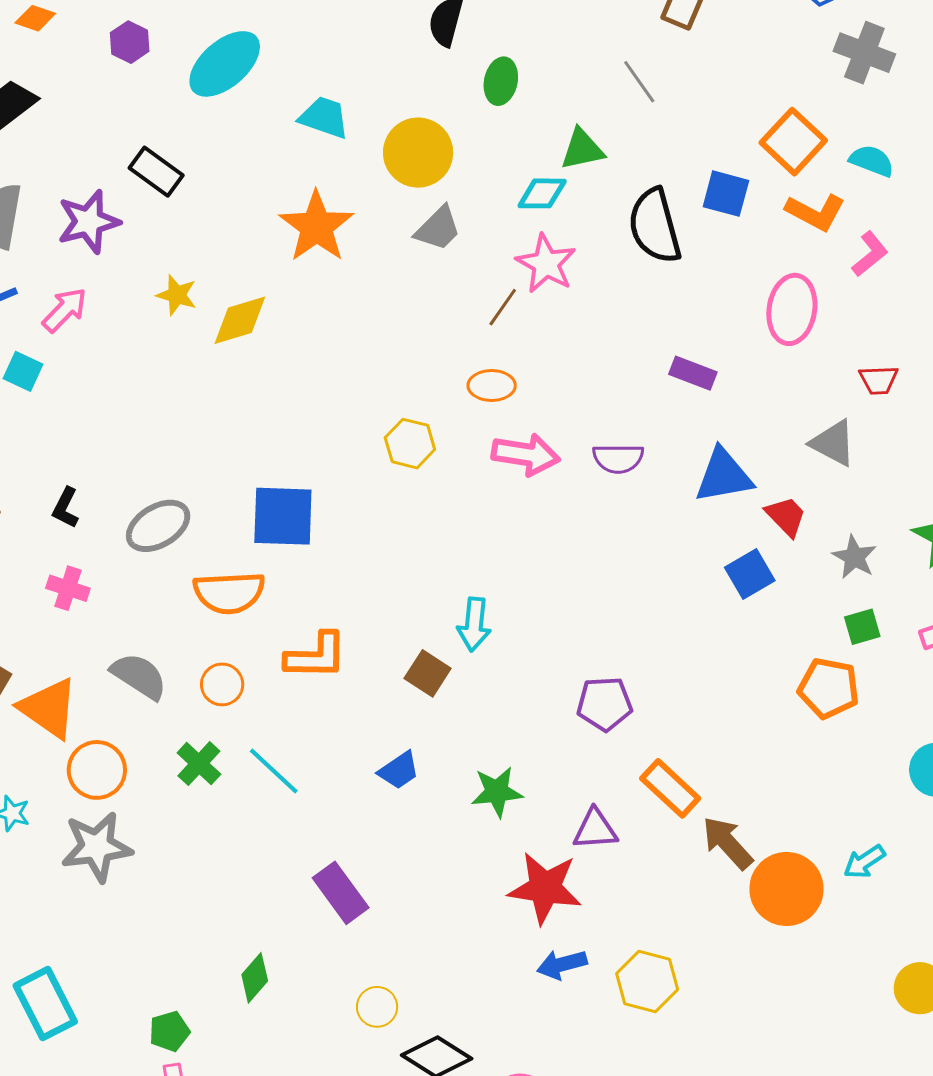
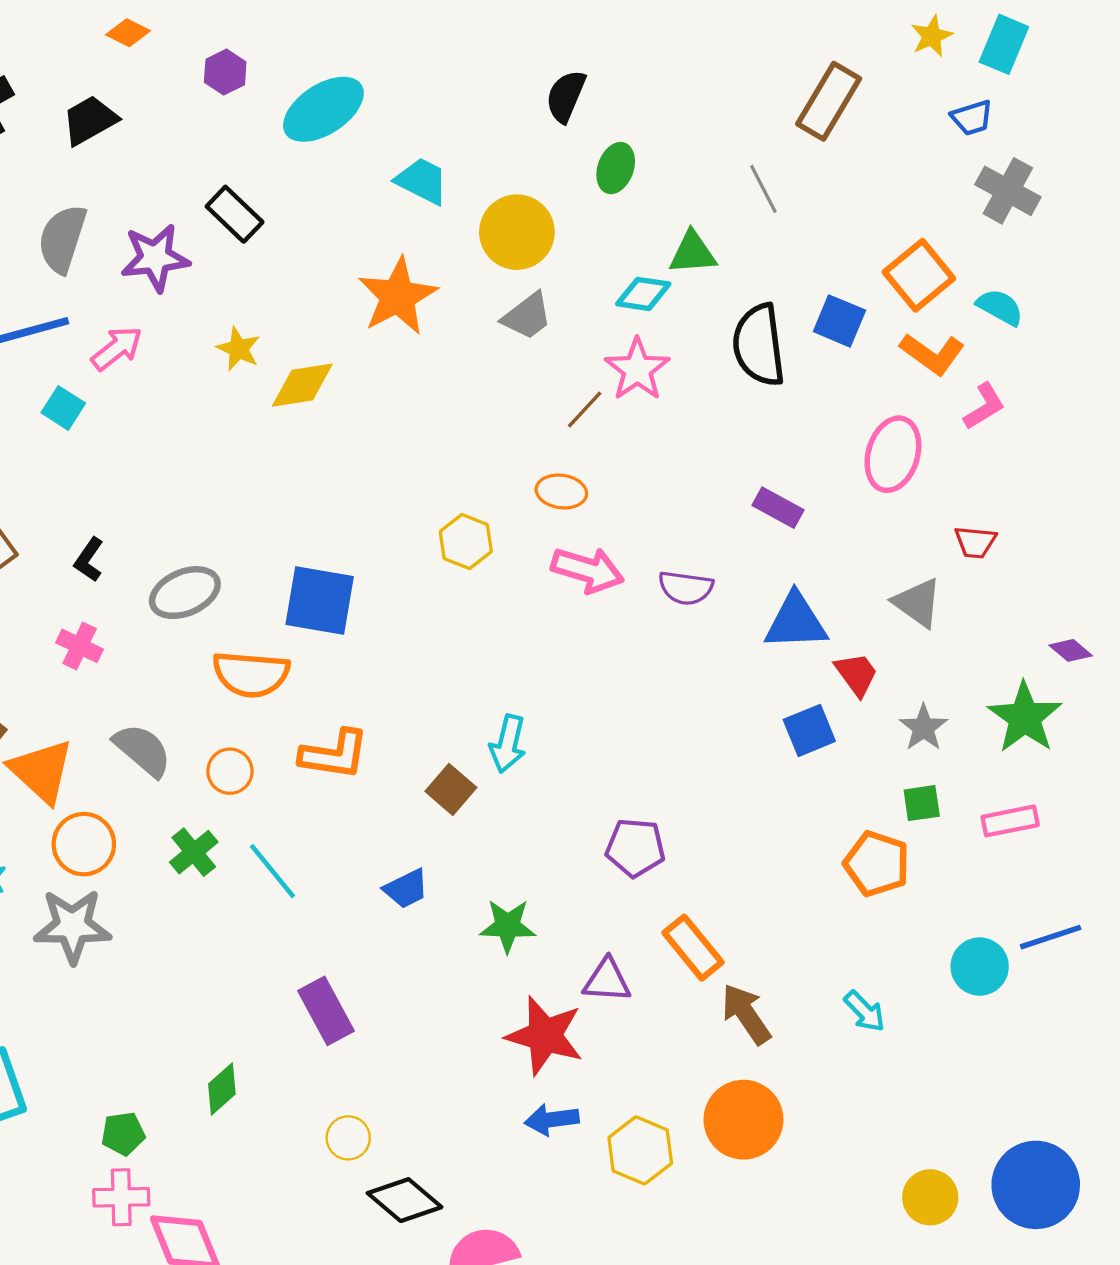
cyan arrow: (864, 862) -> (865, 1011), moved, turned -108
orange circle: (786, 889) -> (743, 1120), moved

